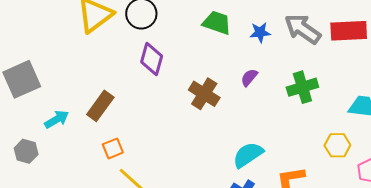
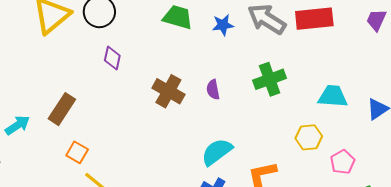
purple diamond: (152, 59) -> (112, 58), size x0.7
purple semicircle: (249, 77) -> (213, 90), moved, turned -48
orange square: (113, 148) -> (77, 152), turned -35

